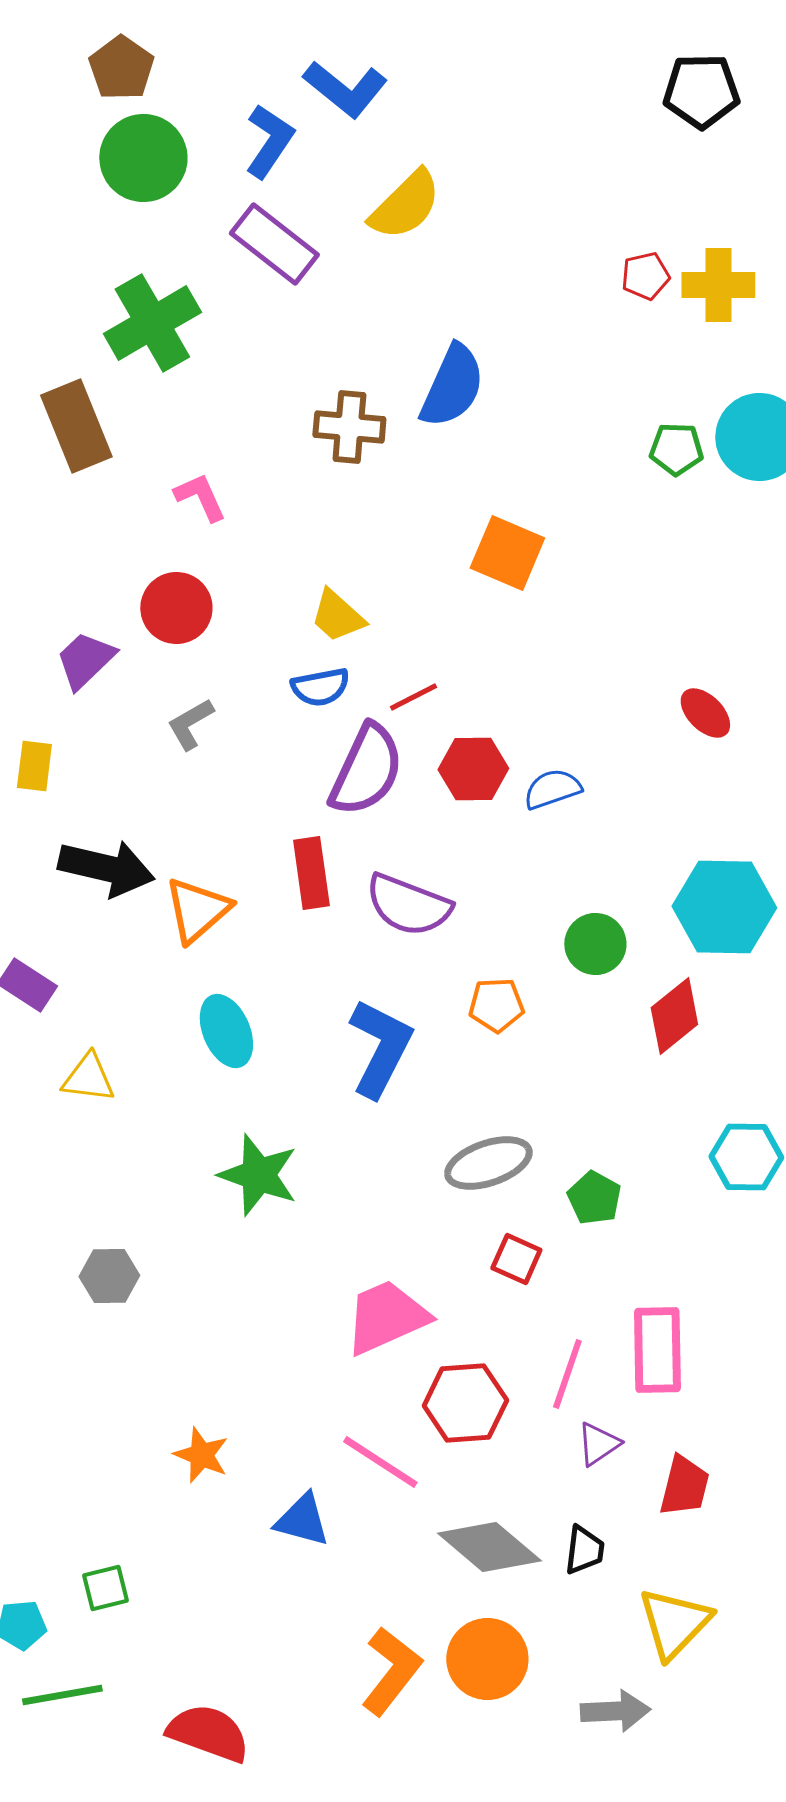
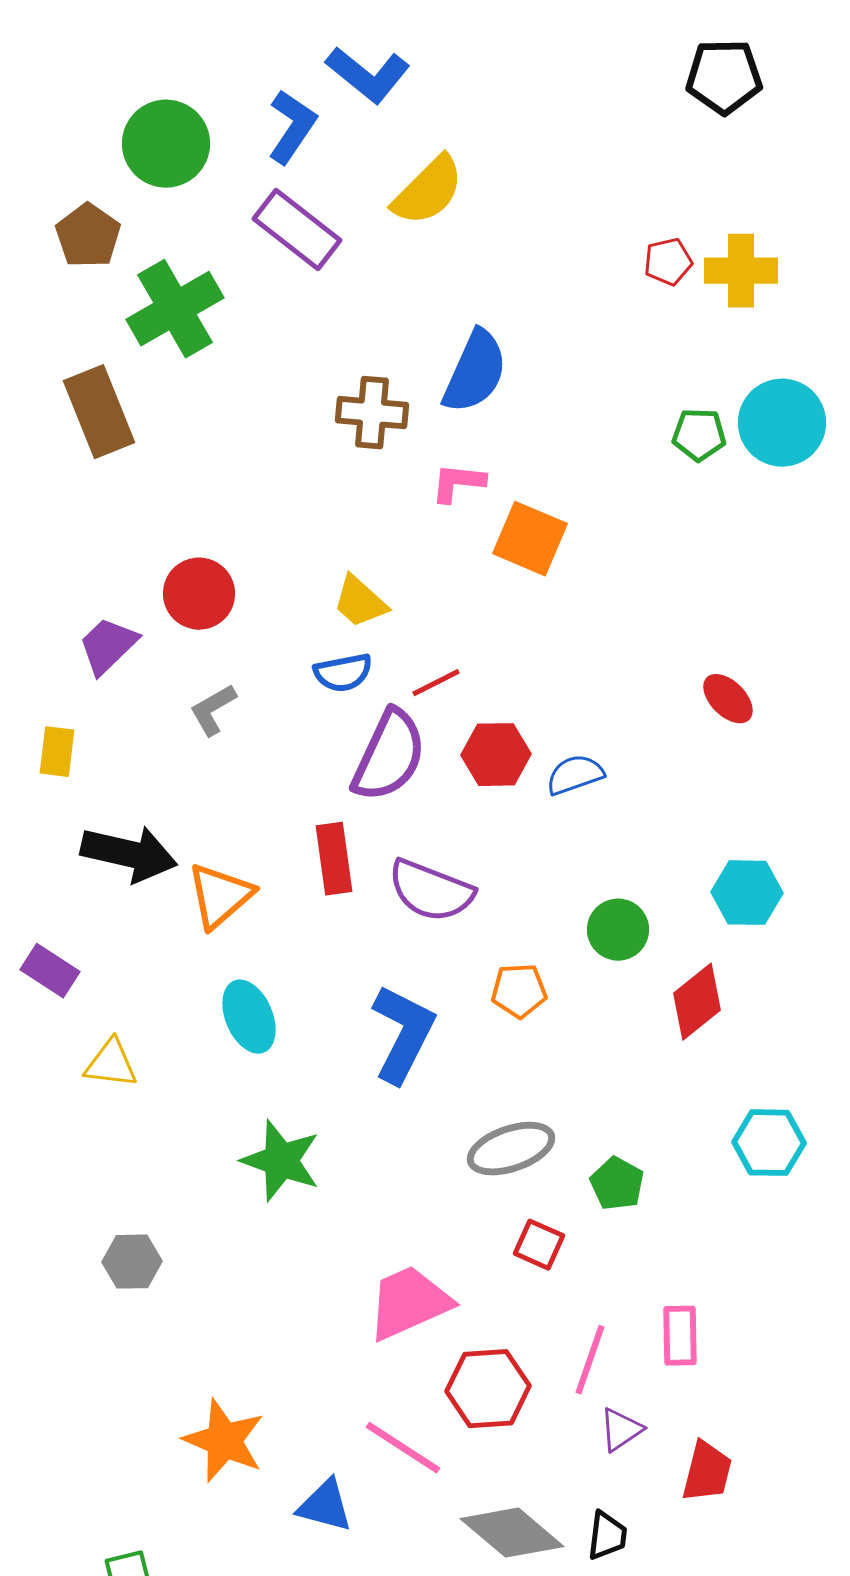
brown pentagon: (121, 68) -> (88, 236), moved
pink L-shape: (200, 497) -> (458, 483), moved, turned -60
cyan hexagon: (724, 907) -> (747, 893), size x0.7
pink rectangle: (657, 1350) -> (680, 1336), size x0.7
orange star: (201, 1455) -> (224, 1441), size x1.5

